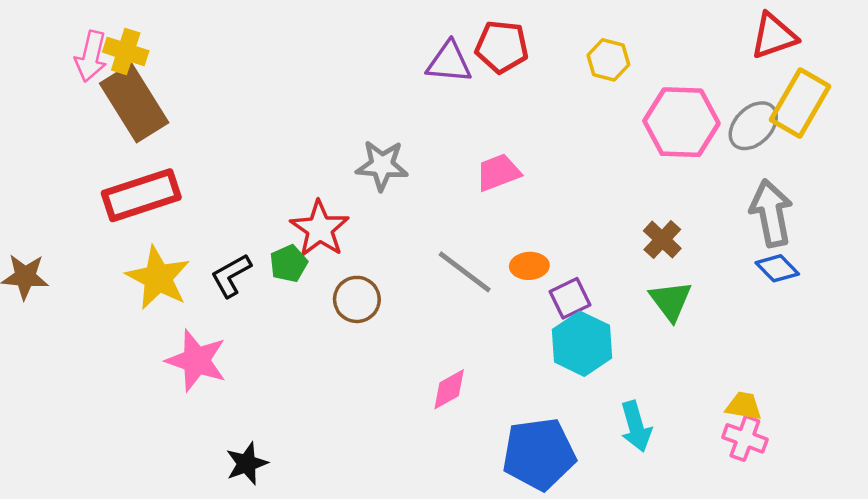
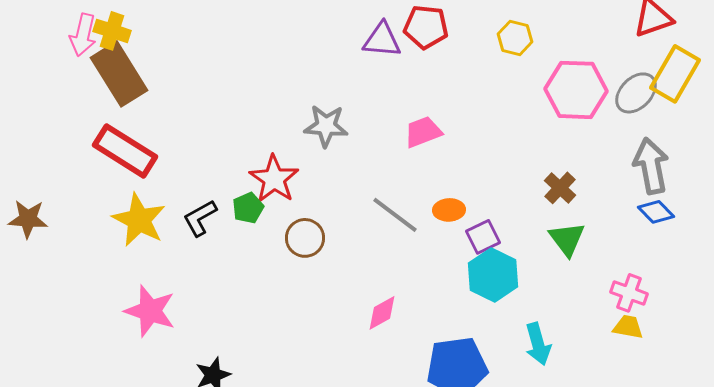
red rectangle: (141, 195) -> (125, 151), turned 50
pink star: (196, 361) -> (150, 311), moved
pink cross: (745, 438) -> (629, 293), moved

